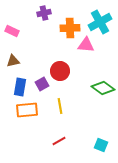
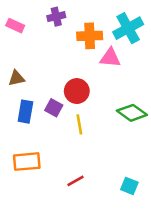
pink rectangle: (12, 31) -> (15, 26), moved
purple square: (42, 84) -> (54, 108), turned -32
yellow line: (60, 106) -> (79, 124), moved
orange rectangle: (27, 110) -> (27, 162), moved

